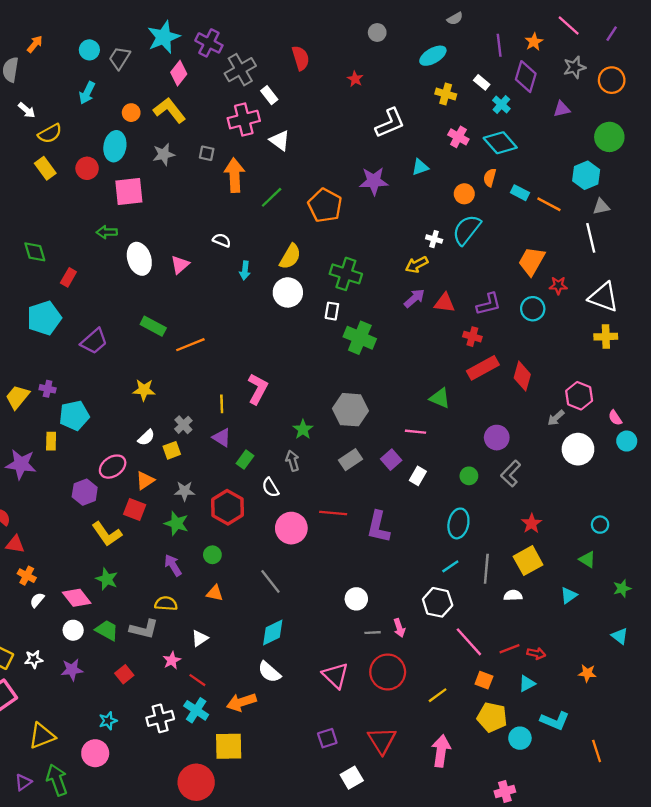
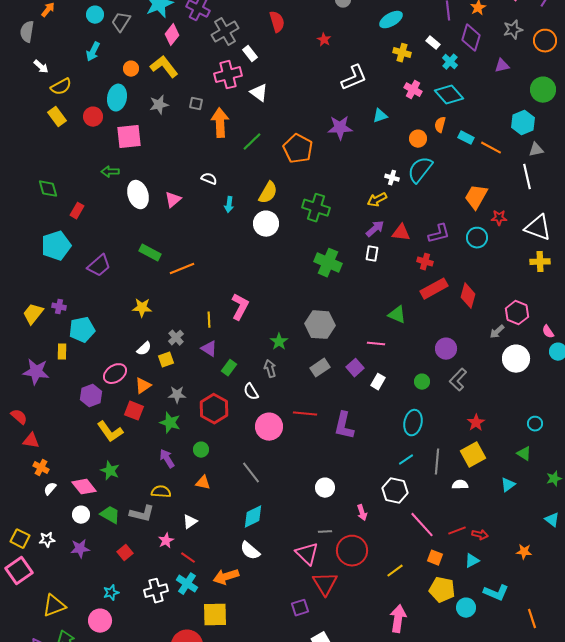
white rectangle: (332, 311) -> (372, 254), moved
gray line: (373, 633) -> (325, 532), moved
red triangle: (382, 740) -> (325, 584), moved

